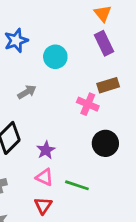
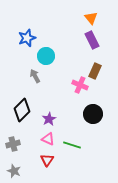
cyan circle: (55, 57) -> (46, 56), moved
brown rectangle: (108, 85) -> (95, 71), turned -49
gray arrow: (27, 92) -> (35, 76), turned -88

